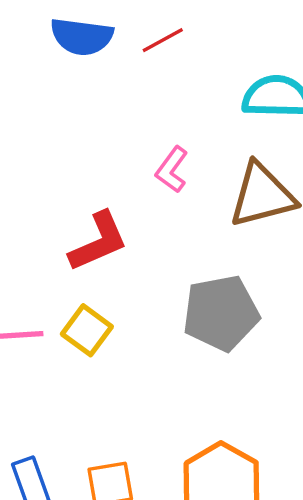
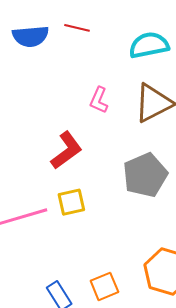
red line: (163, 40) -> (77, 28), turned 55
yellow square: (87, 330) -> (71, 202), turned -36

